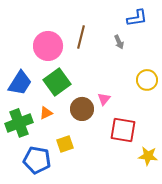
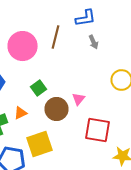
blue L-shape: (137, 18) -> (86, 18), moved
green square: (57, 82) -> (38, 88), moved, size x0.6
yellow square: (65, 144) -> (40, 144), size x1.5

